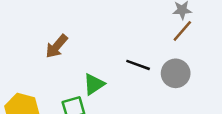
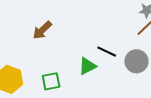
green triangle: (94, 84) -> (87, 66), moved

